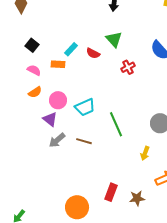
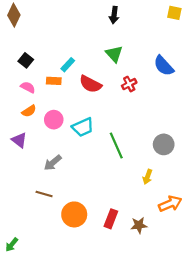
red semicircle: (93, 53) -> (90, 84), moved, size x1.5
purple triangle: (50, 119) -> (19, 140), moved
brown line: (84, 141) -> (44, 194), moved
orange circle: (77, 207) -> (74, 214), moved

